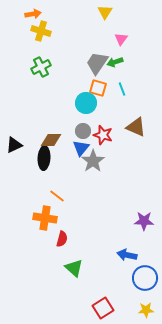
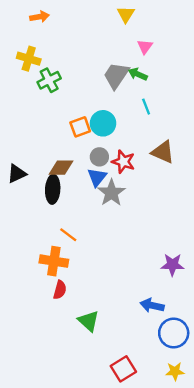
yellow cross: (41, 31) -> (29, 59), moved
green arrow: (115, 62) -> (138, 74), turned 42
orange square: (98, 88) -> (80, 127), moved, turned -36
red semicircle: (62, 239) -> (60, 290), moved

